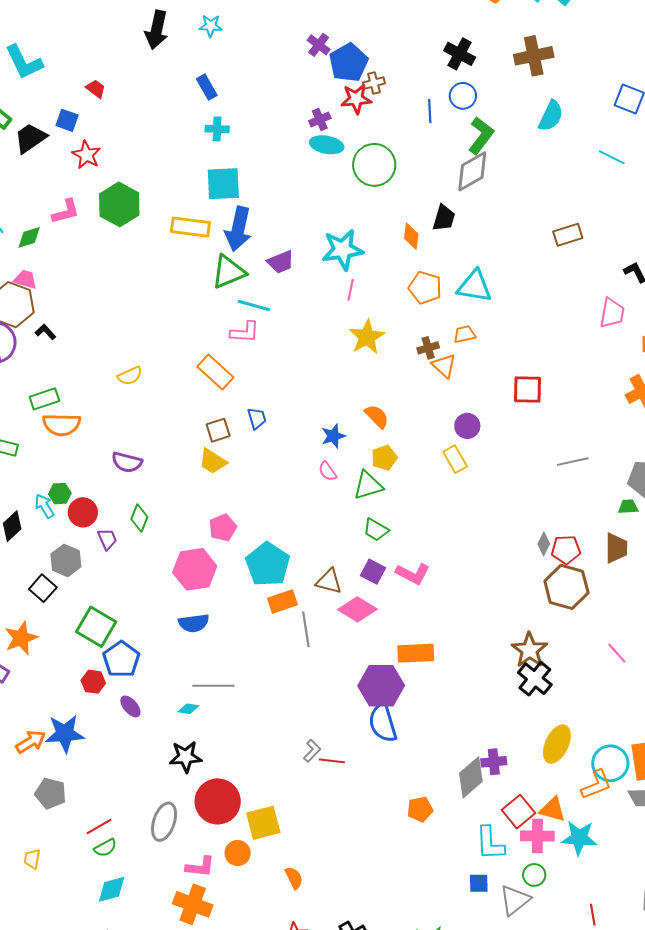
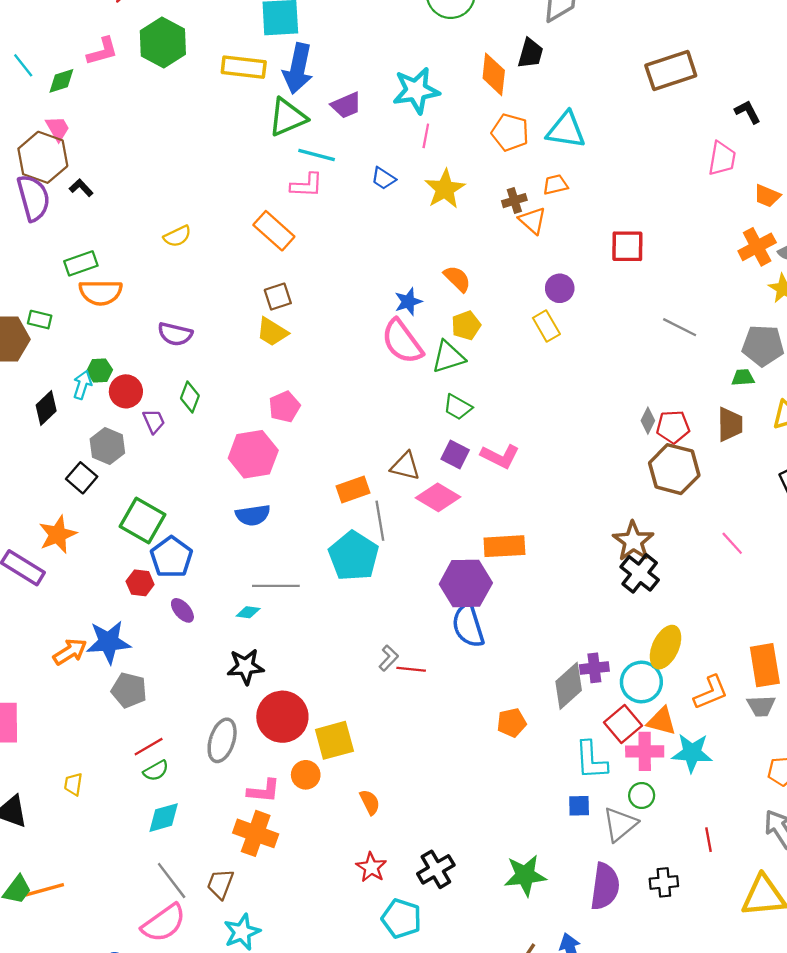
brown rectangle: (568, 235) -> (671, 71), size x1.5
orange diamond: (411, 236) -> (494, 74), size x1.4
pink trapezoid: (25, 279) -> (58, 129), turned 45
blue trapezoid: (257, 418) -> (383, 178), moved, turned 140
gray line: (573, 462) -> (680, 327), turned 40
pink semicircle: (328, 471) -> (402, 342), size x2.0
cyan arrow: (45, 506) -> (82, 385), turned 50
cyan pentagon: (268, 564) -> (354, 556), moved
cyan circle: (610, 763) -> (641, 682), moved
gray pentagon: (51, 793) -> (129, 690), moved

